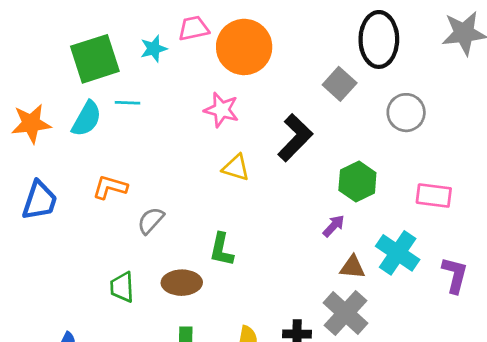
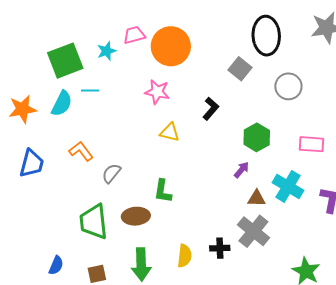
black L-shape: (295, 138) -> (211, 109), size x0.7
orange L-shape: (110, 187) -> (81, 151), turned 40
green trapezoid: (122, 287) -> (94, 222), size x1.6

